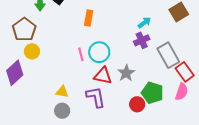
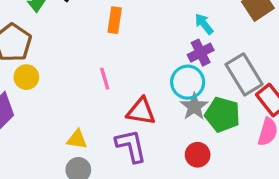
cyan arrow: (144, 23) -> (204, 24), turned -88
cyan circle: (99, 52) -> (188, 82), moved
gray star: (126, 73) -> (194, 107), moved
green pentagon: (152, 93) -> (222, 115), moved

